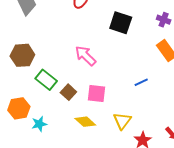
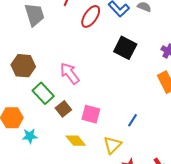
pink arrow: (86, 56) -> (70, 73), moved
blue line: (141, 82) -> (133, 120), moved, turned -40

